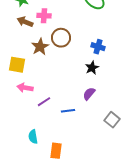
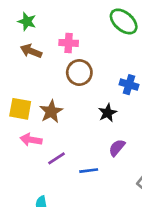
pink cross: (44, 16) -> (69, 43), moved
brown star: (40, 47) -> (51, 111), moved
black star: (92, 68) -> (108, 113), moved

